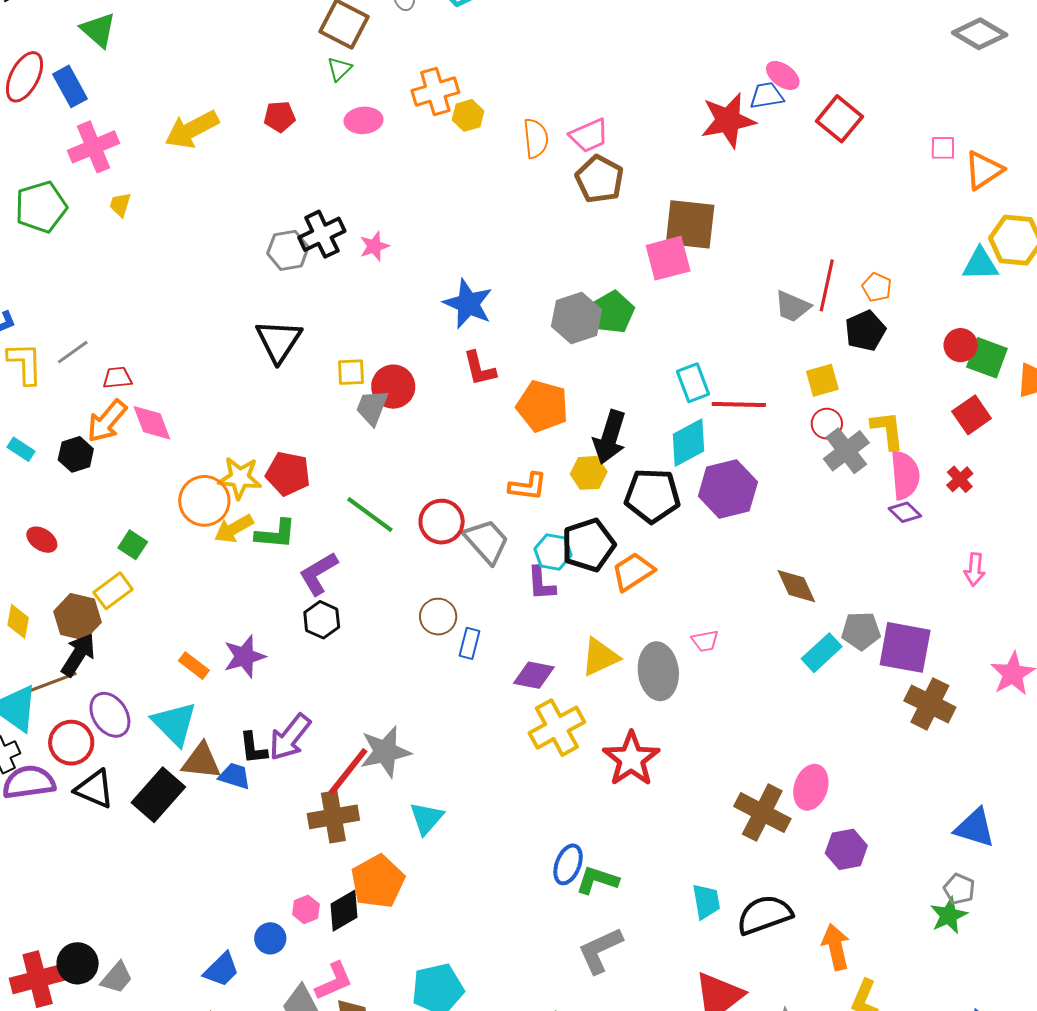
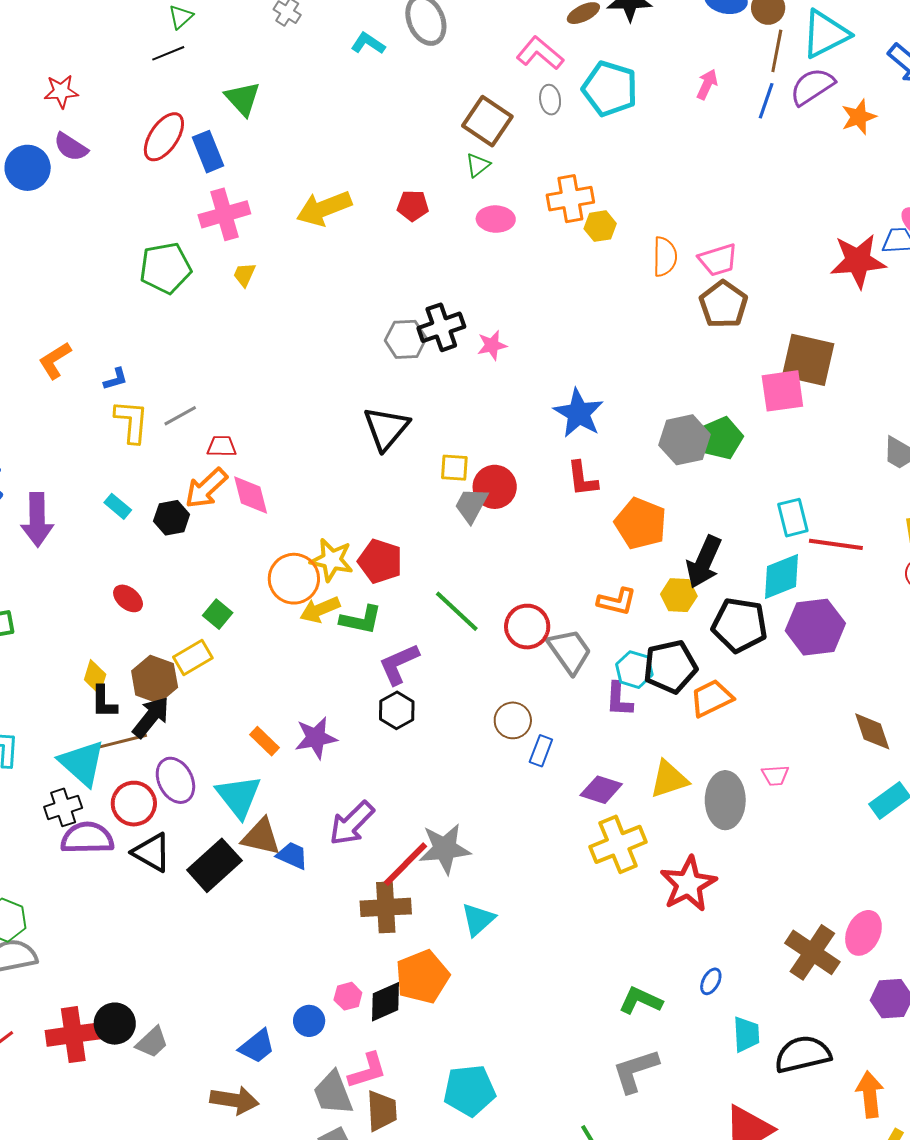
black L-shape: (253, 748) -> (104, 702), moved
blue ellipse: (568, 864) -> (711, 981), moved, size x0.7

